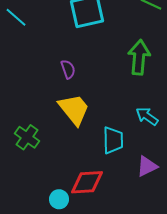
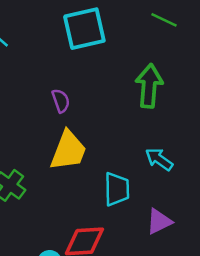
yellow trapezoid: (74, 109) -> (68, 151), turned 60

